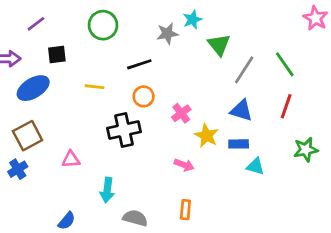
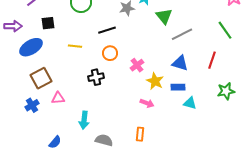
green line: (285, 64) -> (225, 30), moved
gray line: (244, 70) -> (182, 34), turned 30
black cross: (124, 130) -> (96, 77), size x0.7
brown square: (28, 136) -> (41, 78), moved
pink arrow: (184, 165) -> (147, 103), moved
blue cross: (18, 169) -> (32, 105), moved

